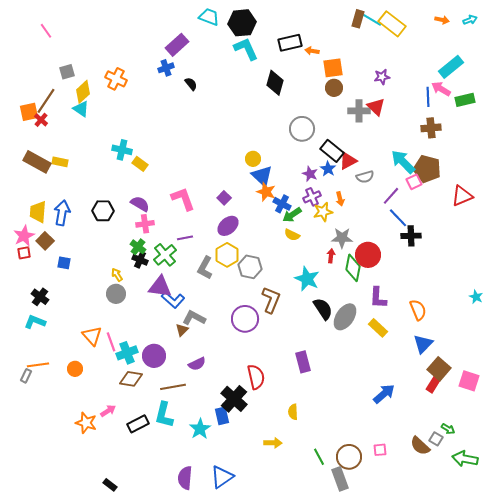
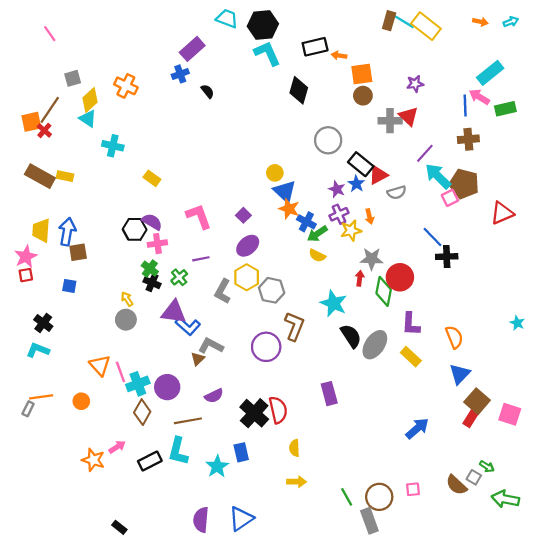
cyan cross: (122, 150) -> (113, 146), moved
purple line: (391, 196) -> (425, 153), moved
black hexagon: (103, 211) -> (135, 229), moved
brown square: (45, 241) -> (78, 252), moved, turned 36
green cross: (165, 255) -> (179, 277), size x0.7
brown diamond: (131, 379) -> (142, 412), turned -70
black cross: (234, 399) -> (254, 413), moved
yellow semicircle: (293, 412) -> (294, 448), moved

